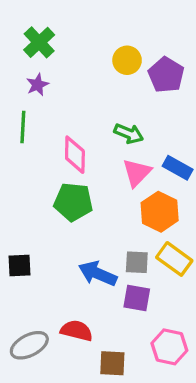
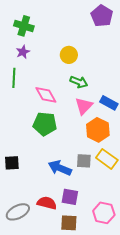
green cross: (39, 42) -> (24, 26), turned -30
yellow circle: (127, 60) -> (69, 55), moved
purple pentagon: (166, 75) -> (102, 16), moved
pink diamond: (75, 155) -> (46, 95), turned -30
purple square: (137, 298) -> (70, 197), moved

